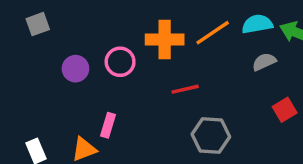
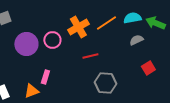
orange cross: (165, 39) -> (78, 27), turned -30
purple circle: (75, 69) -> (26, 44), size x1.5

